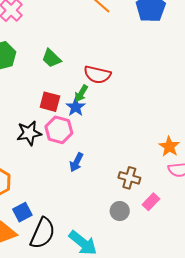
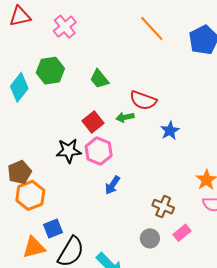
green arrow: (81, 93) -> (125, 117), turned 42
red square: (50, 102) -> (93, 122), turned 30
blue star: (76, 107) -> (170, 131), moved

